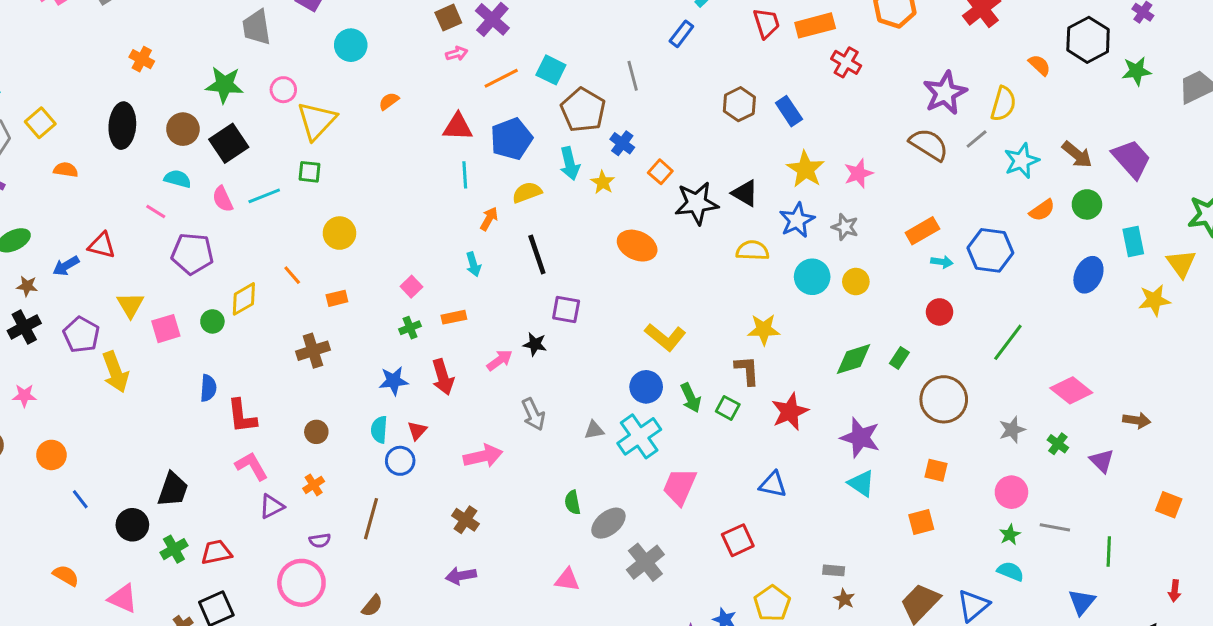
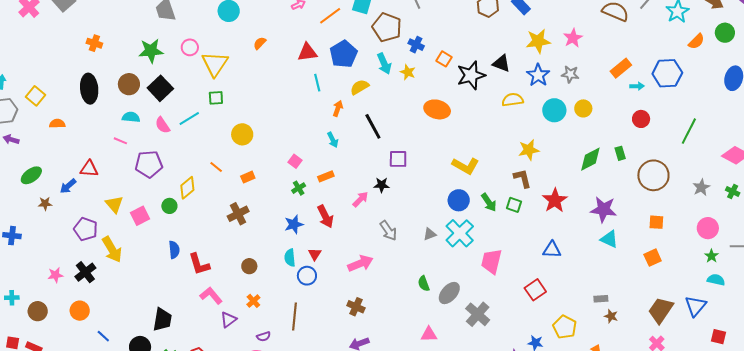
yellow star: (806, 169) -> (538, 41), turned -30
black cross: (24, 327) -> (85, 272), moved
green rectangle: (899, 358) -> (620, 153), turned -40

